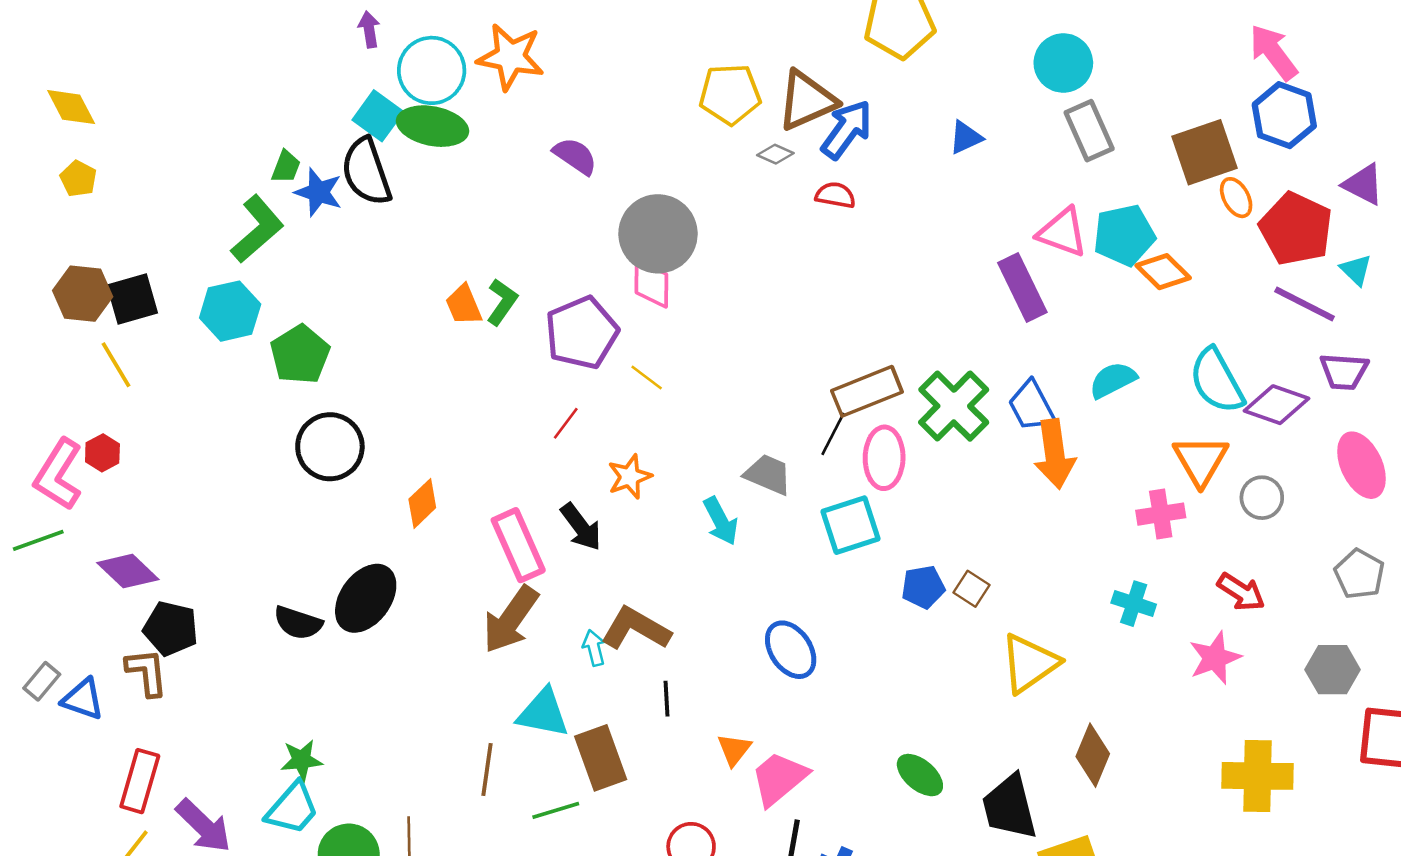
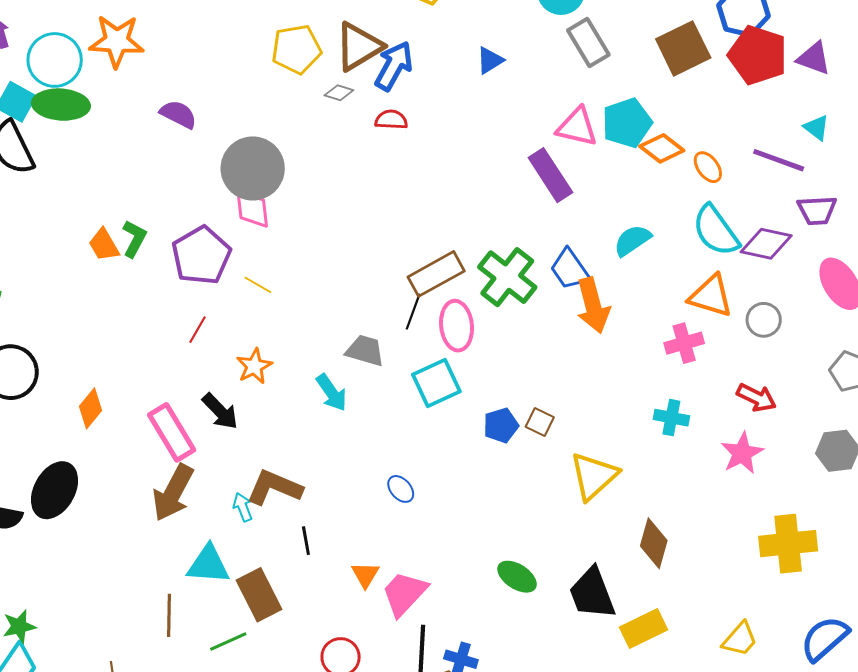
orange ellipse: (1236, 198) -> (708, 167), moved
red pentagon: (1296, 229) -> (758, 55), moved
orange triangle: (1201, 460) -> (711, 296), turned -36
blue ellipse: (791, 650) -> (401, 489), size x0.6

